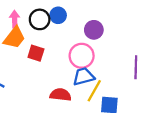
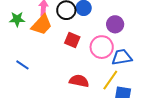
red square: (36, 53) -> (72, 40), moved
blue trapezoid: (84, 76) -> (122, 57), moved

